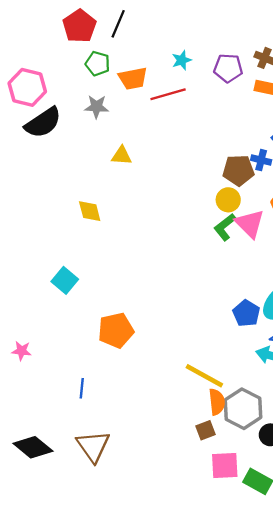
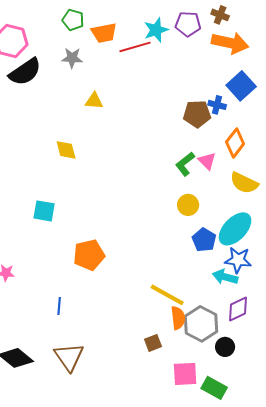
cyan star: (182, 60) -> (156, 30), moved, size x1.4
yellow circle: (228, 200) -> (188, 205), moved
pink triangle: (250, 224) -> (207, 161), size x0.7
cyan square: (65, 280) -> (44, 211), turned -30
brown square: (205, 430) -> (153, 343), moved

